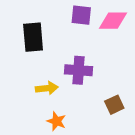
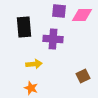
purple cross: (79, 70) -> (53, 39), moved
orange star: (56, 121) -> (31, 88), moved

